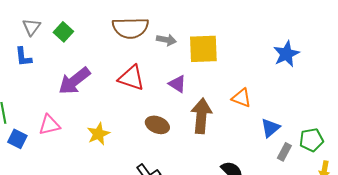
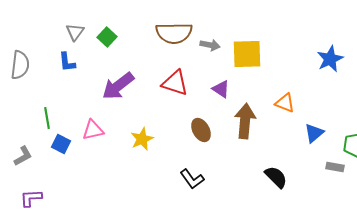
brown ellipse: (157, 125) -> (201, 130), turned 40
gray rectangle: (284, 152) -> (335, 167), moved, turned 72

